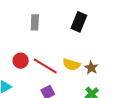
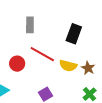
black rectangle: (79, 22) -> (74, 34), moved
red line: (45, 66) -> (42, 54), moved

